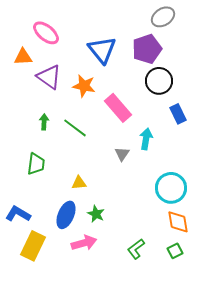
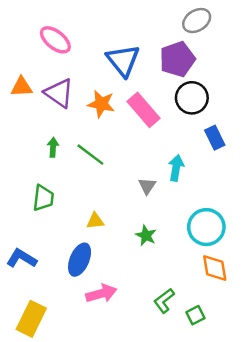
orange triangle: (23, 57) -> (22, 87), moved
pink rectangle: (118, 108) -> (144, 110), moved
green star: (96, 214) -> (146, 235), moved
yellow rectangle: (33, 246) -> (31, 319), moved
green square: (175, 251) -> (195, 315), moved

